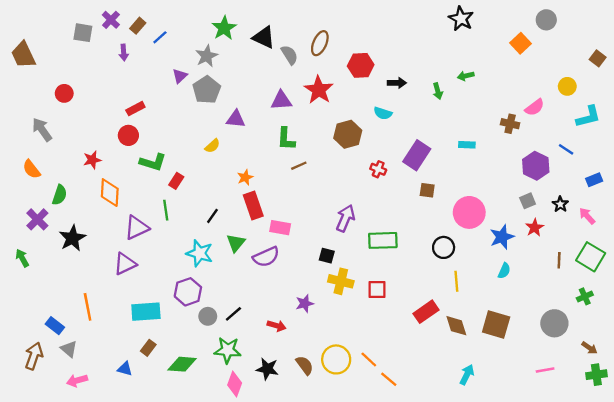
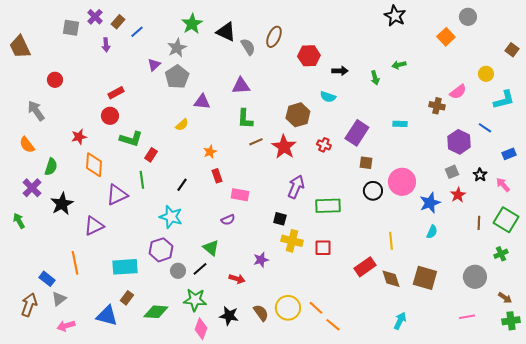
red star: (319, 90) -> (284, 147), moved
red rectangle: (253, 205) -> (217, 176), size x0.6
green triangle: (236, 243) -> (211, 248), moved, turned -30
black circle: (444, 247) -> (373, 191), moved
purple semicircle: (266, 257) -> (228, 220), size x0.6
purple triangle: (125, 264) -> (94, 226), moved
gray triangle: (69, 349) -> (59, 299), turned 42
blue triangle: (125, 369) -> (107, 316), size x1.6

